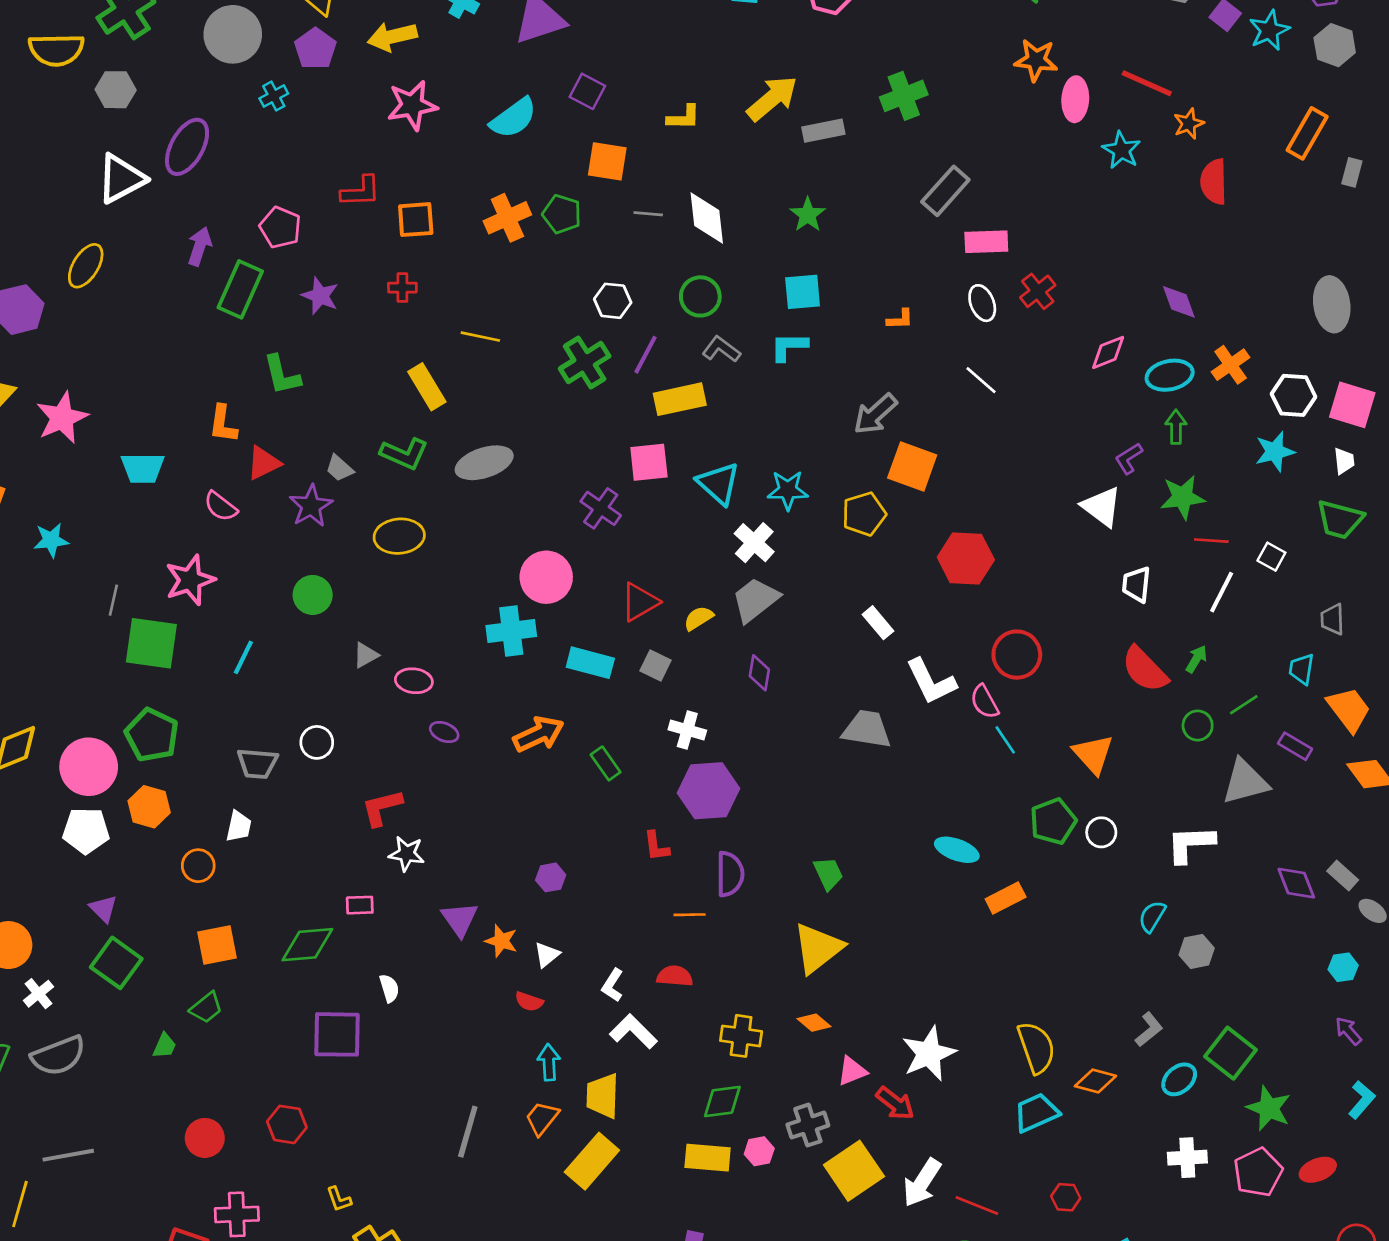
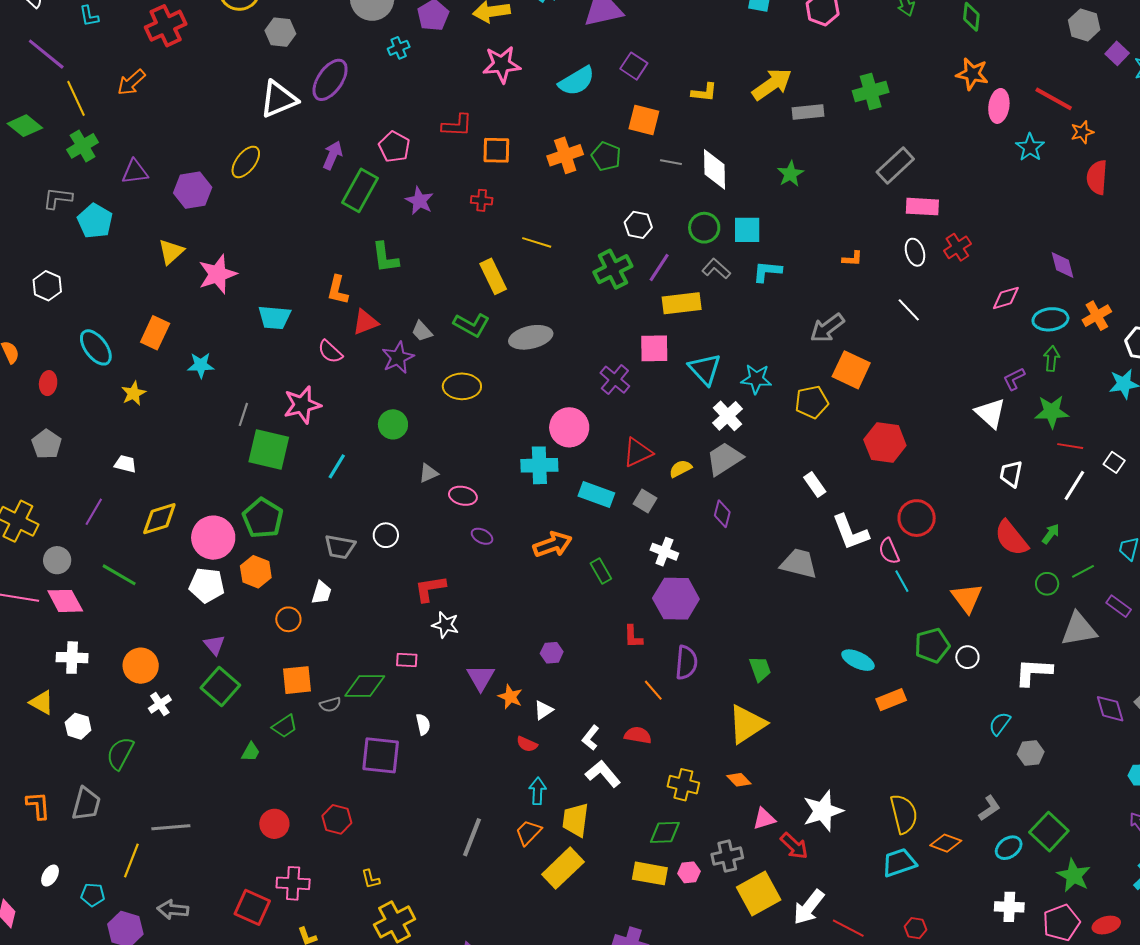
cyan square: (803, 292) -> (747, 230), moved
orange line: (690, 915) -> (653, 690), turned 45
gray semicircle: (58, 1056) -> (330, 705), moved, size x0.5

